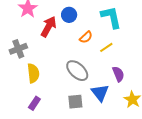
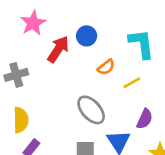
yellow semicircle: (33, 73) -> (21, 120), moved
purple semicircle: (118, 74) -> (145, 119), turned 42

